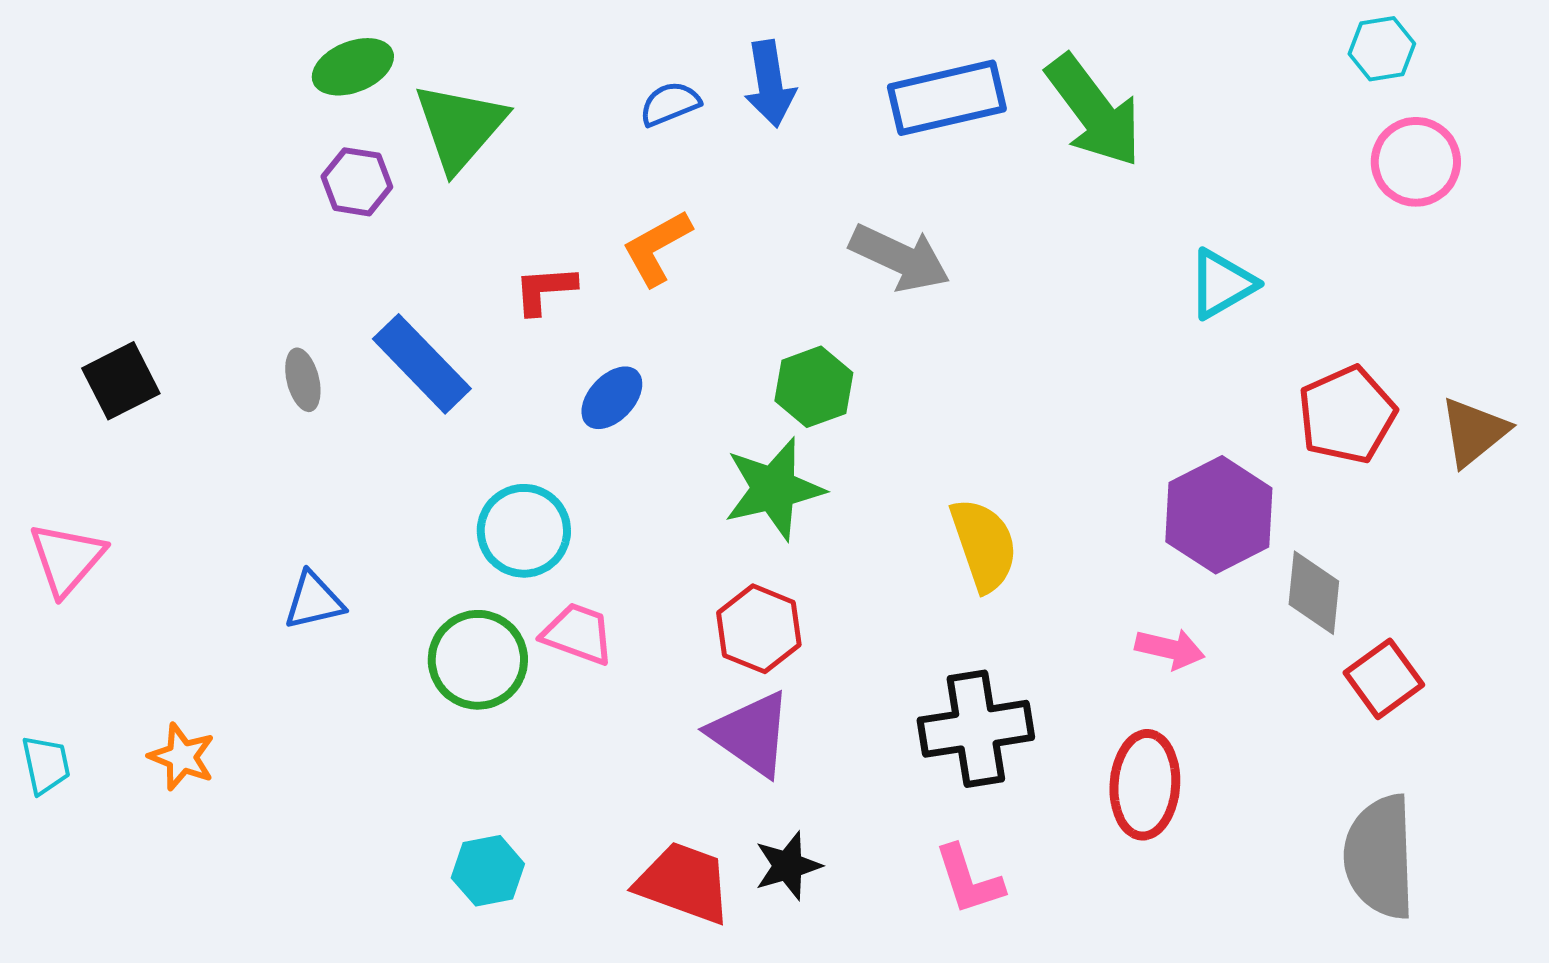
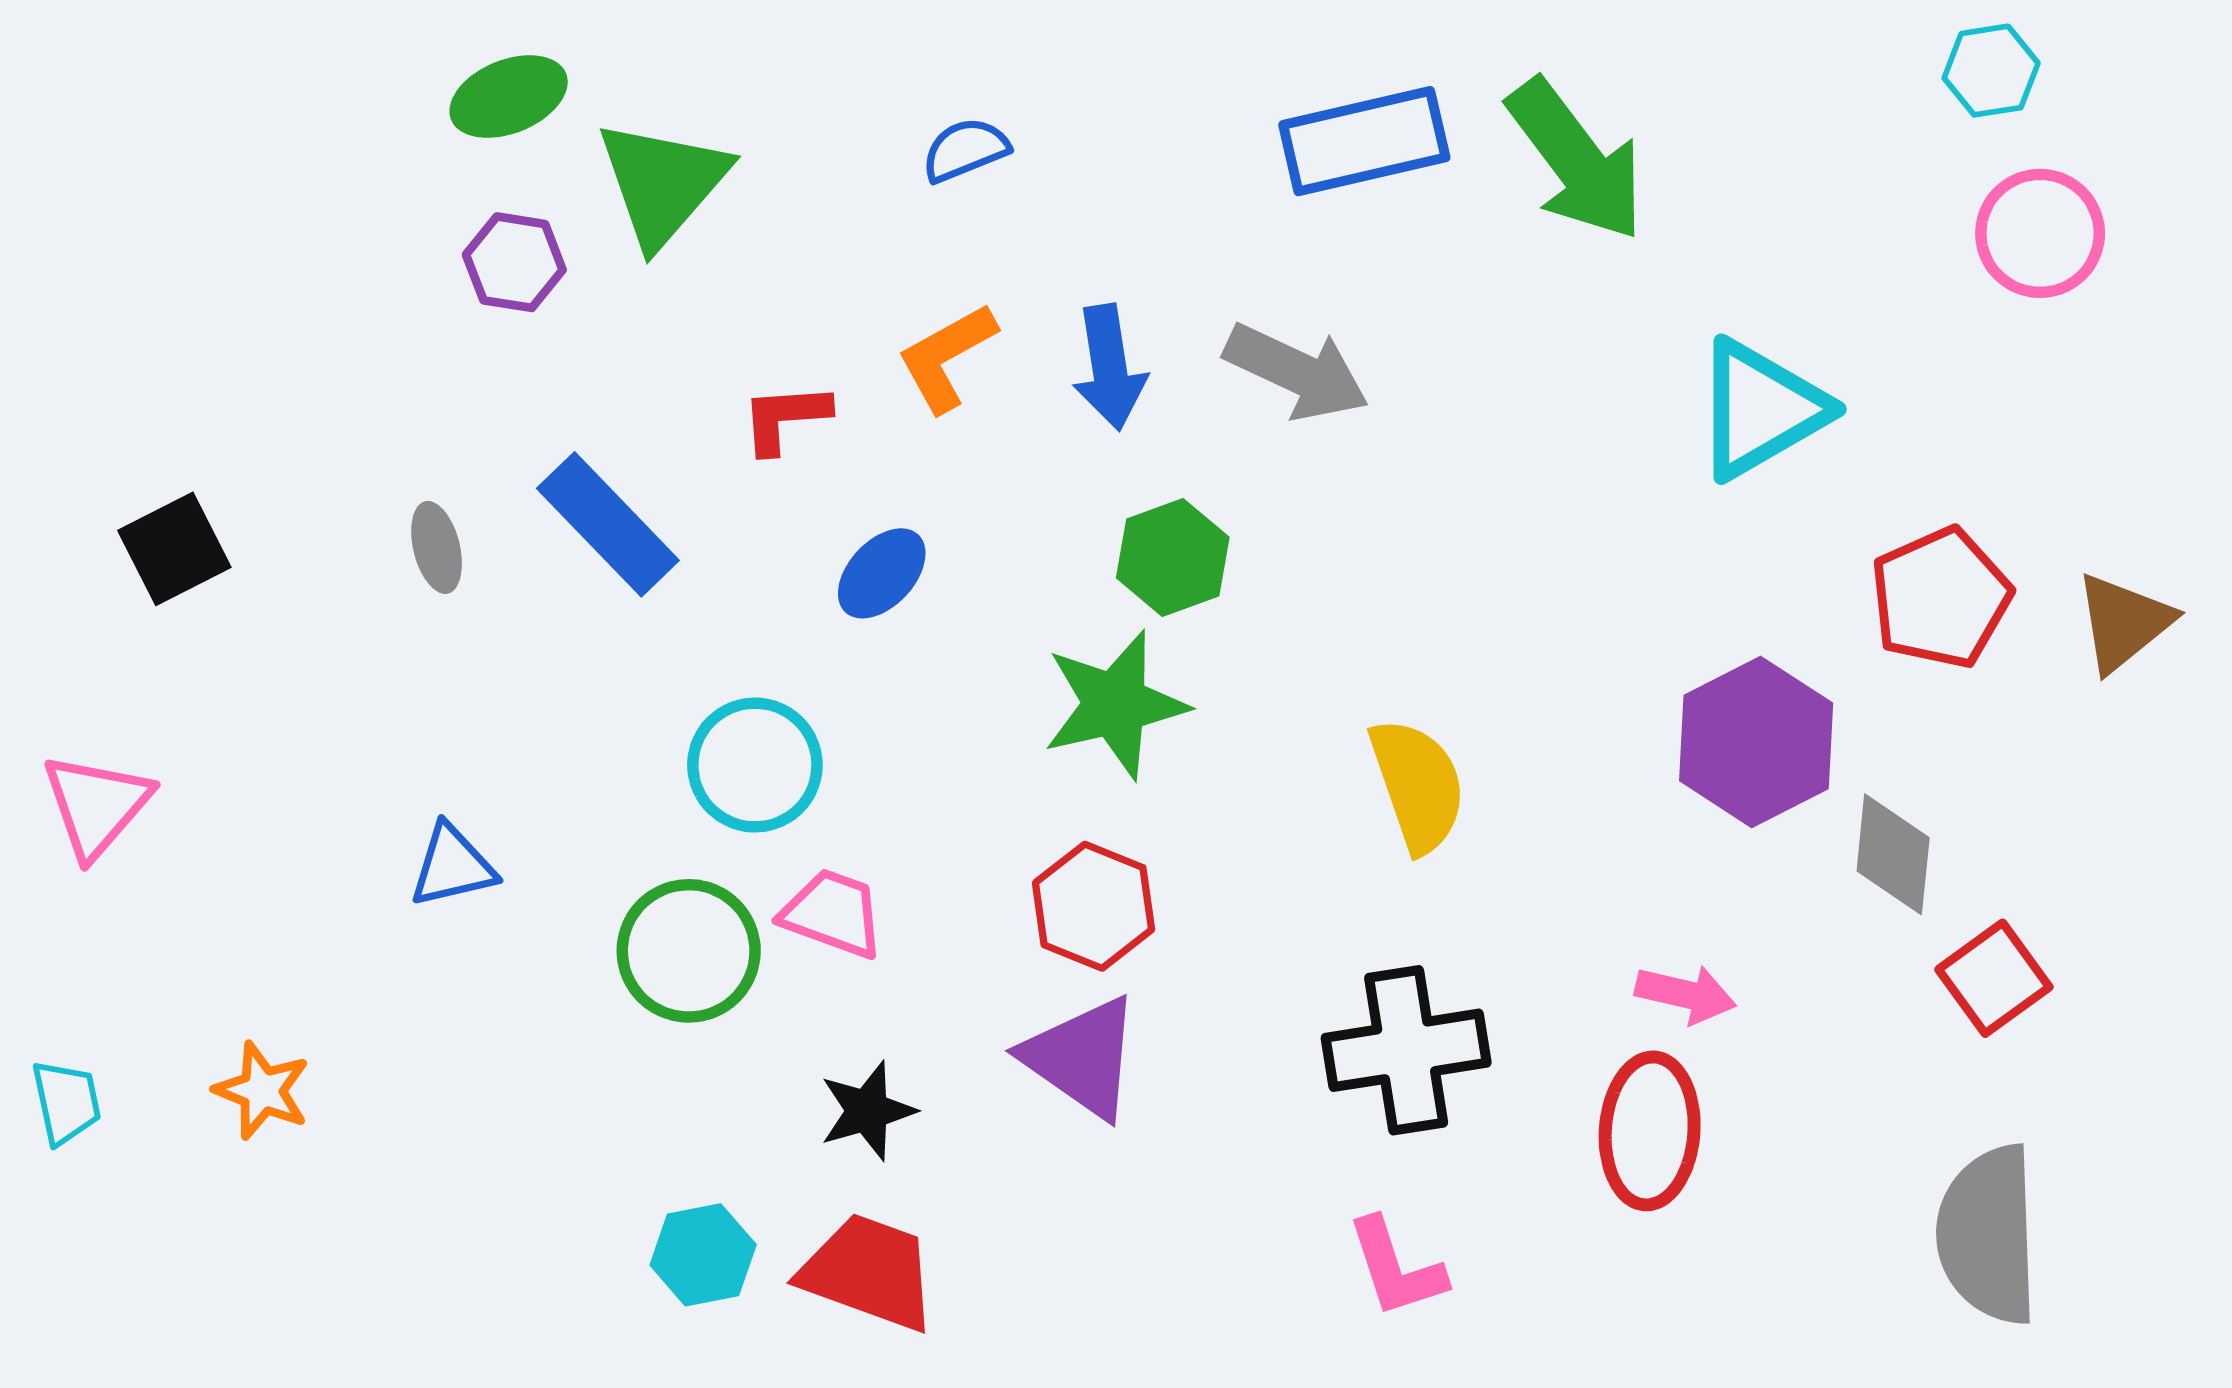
blue arrow: (770, 84) -> (1109, 367), moved
cyan triangle: (1222, 284) -> (1761, 409), size x1.4
pink arrow: (1170, 649) -> (1686, 994), moved
black star: (788, 866) -> (867, 1111), moved
red trapezoid: (684, 883) -> (869, 1272), moved

